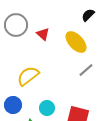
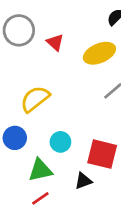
yellow ellipse: (76, 42) -> (99, 53), turned -70

